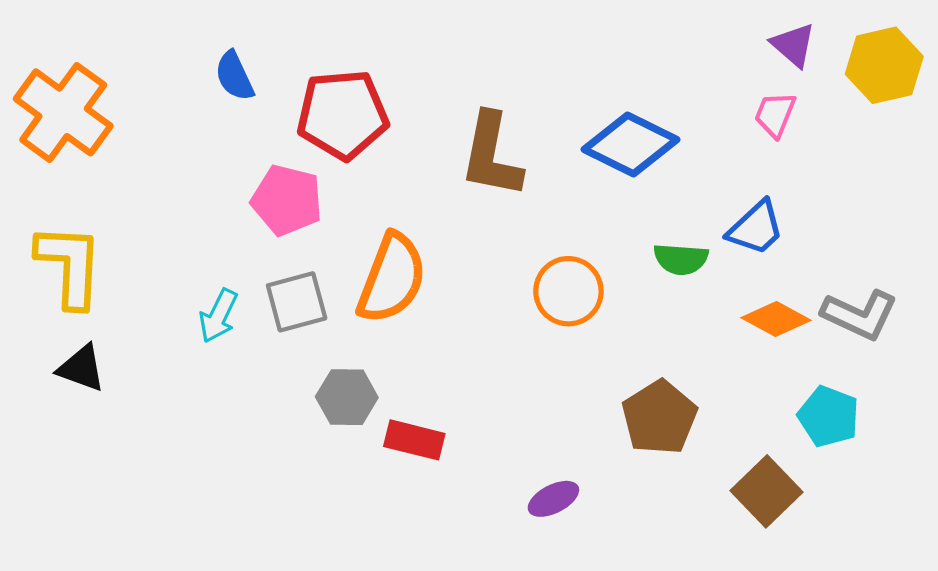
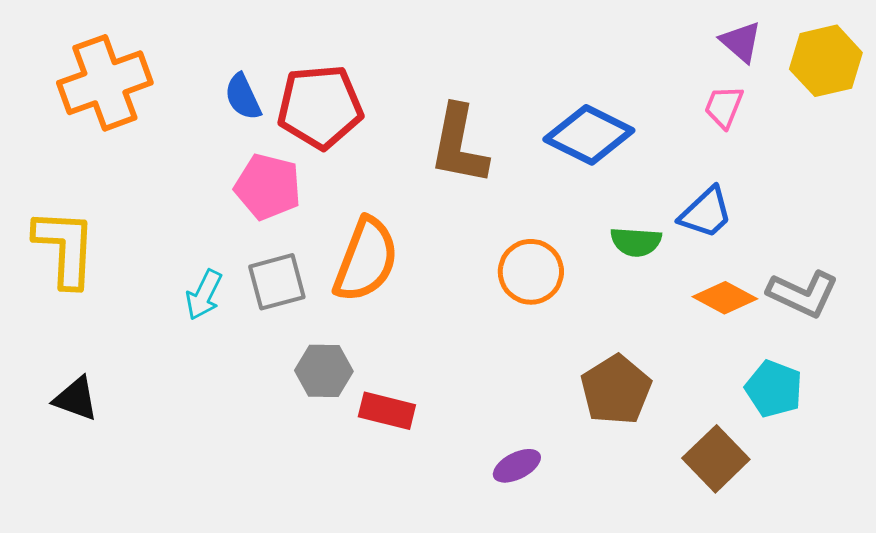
blue semicircle: (234, 76) -> (243, 97), moved
orange cross: (63, 112) -> (105, 83), moved, turned 34
black triangle: (81, 368) -> (76, 399), moved

